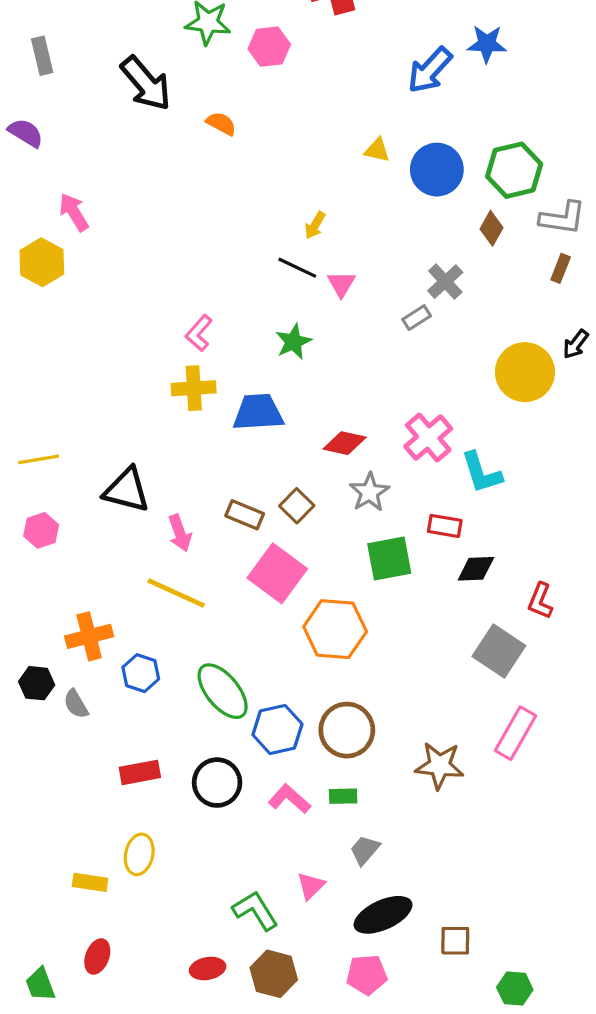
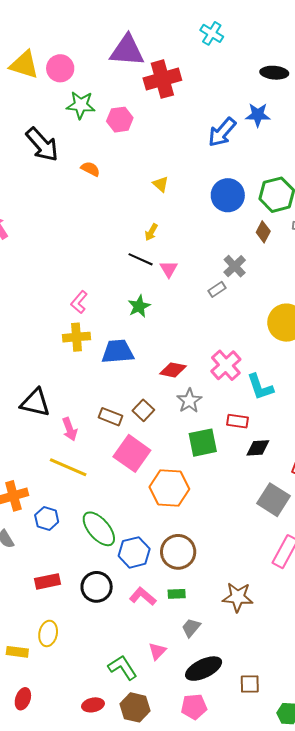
yellow triangle: (377, 150) -> (161, 184), moved, turned 30
brown star: (440, 766) -> (238, 597), moved

